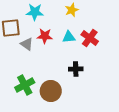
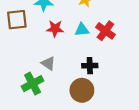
gray triangle: (27, 44) -> (48, 63), moved
brown circle: (51, 91) -> (82, 90), moved

